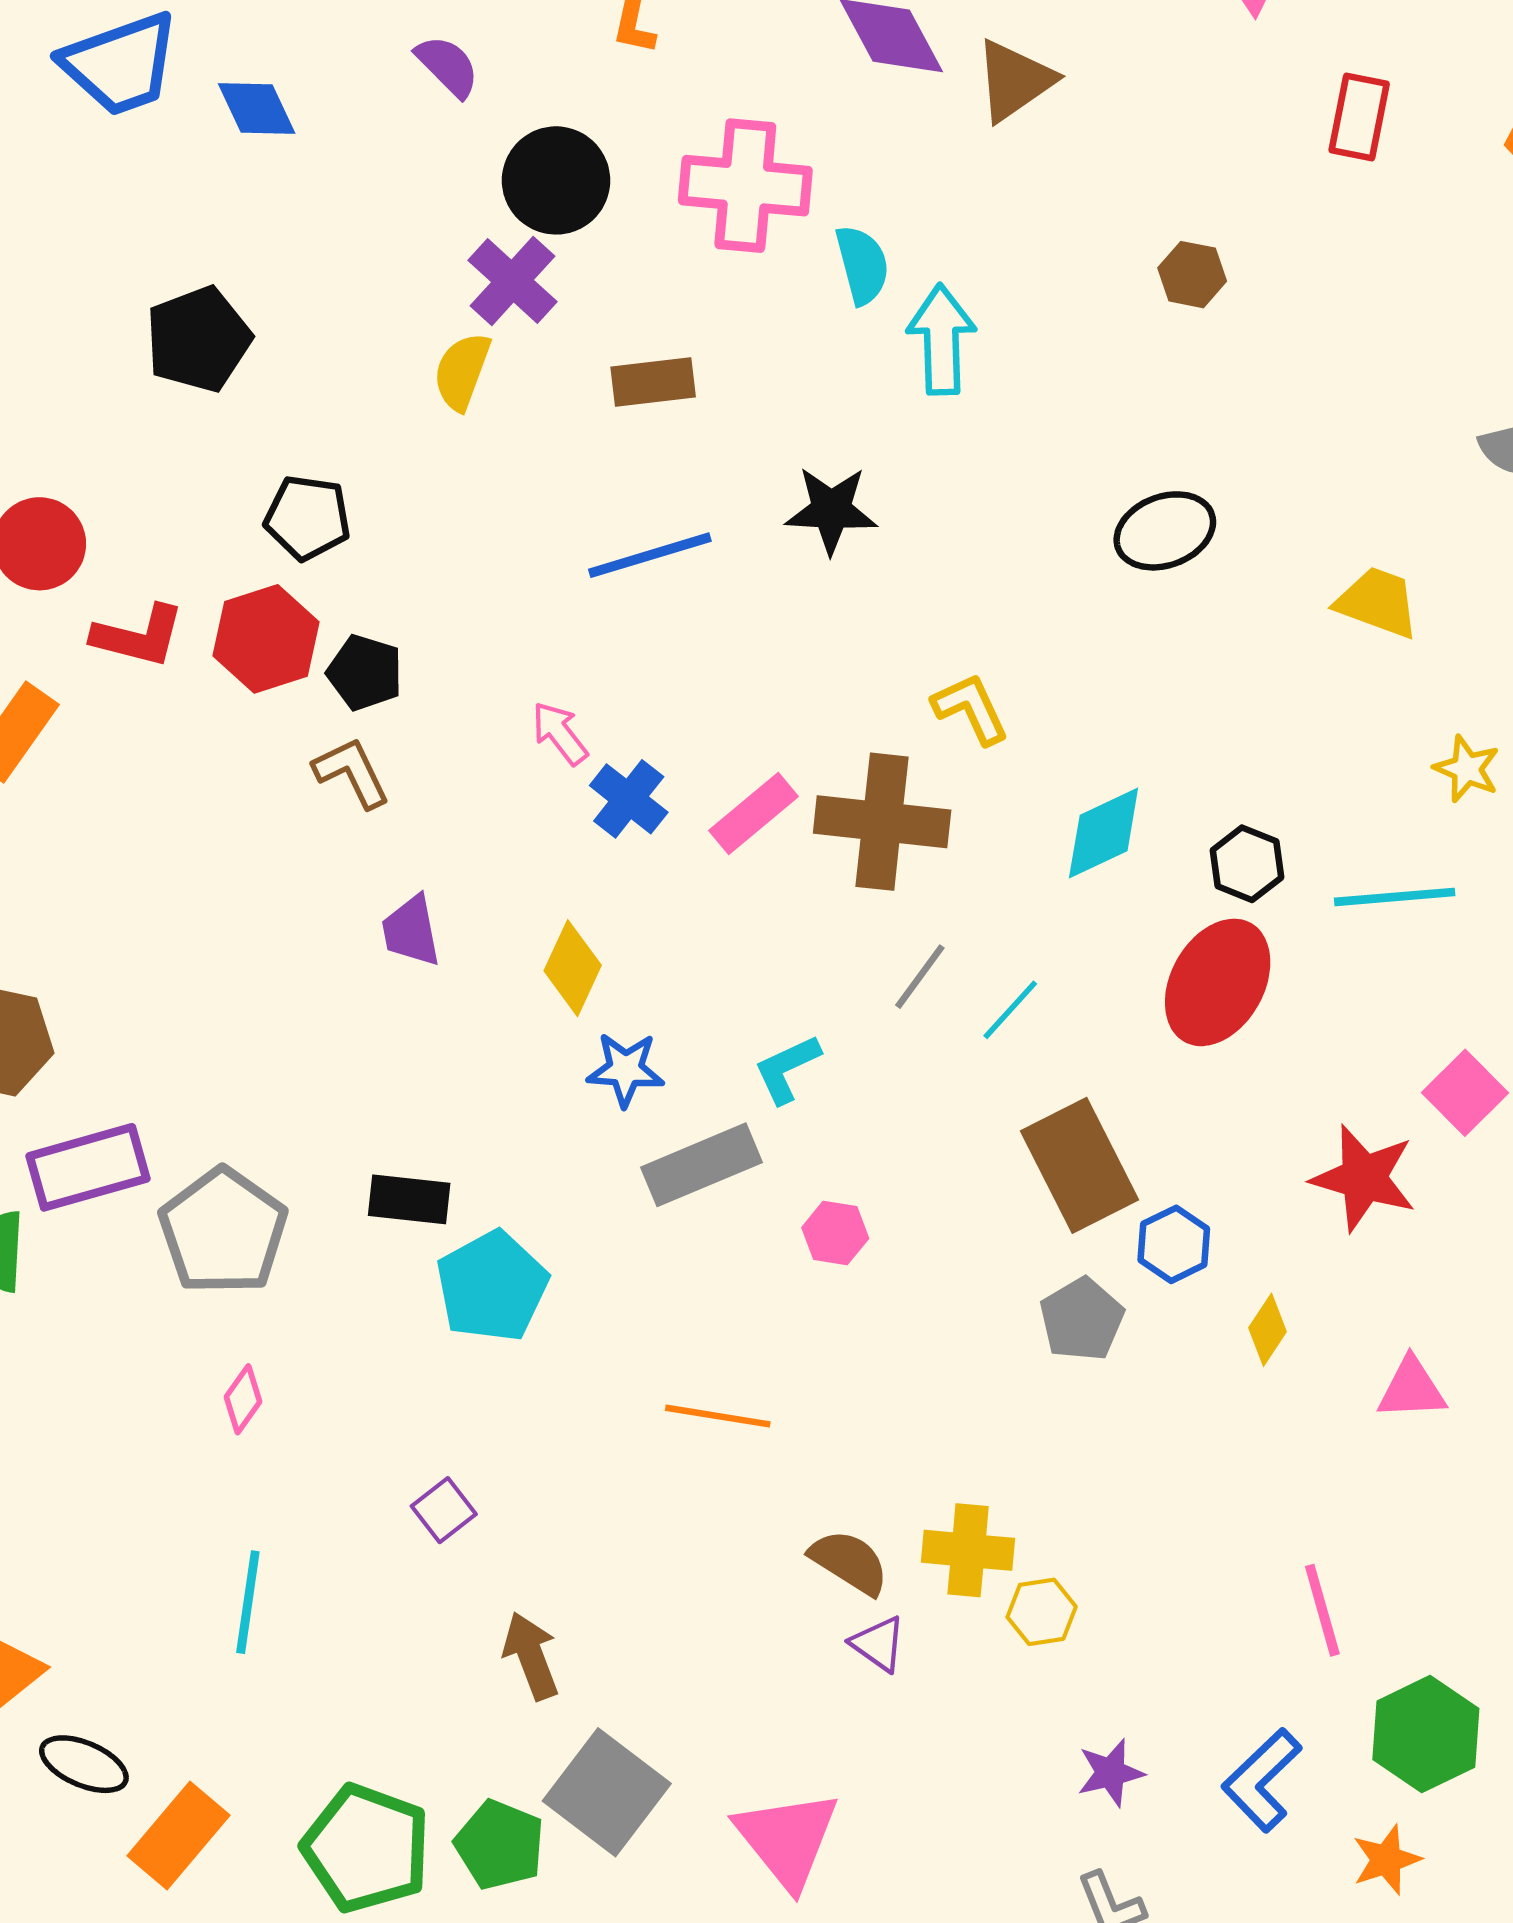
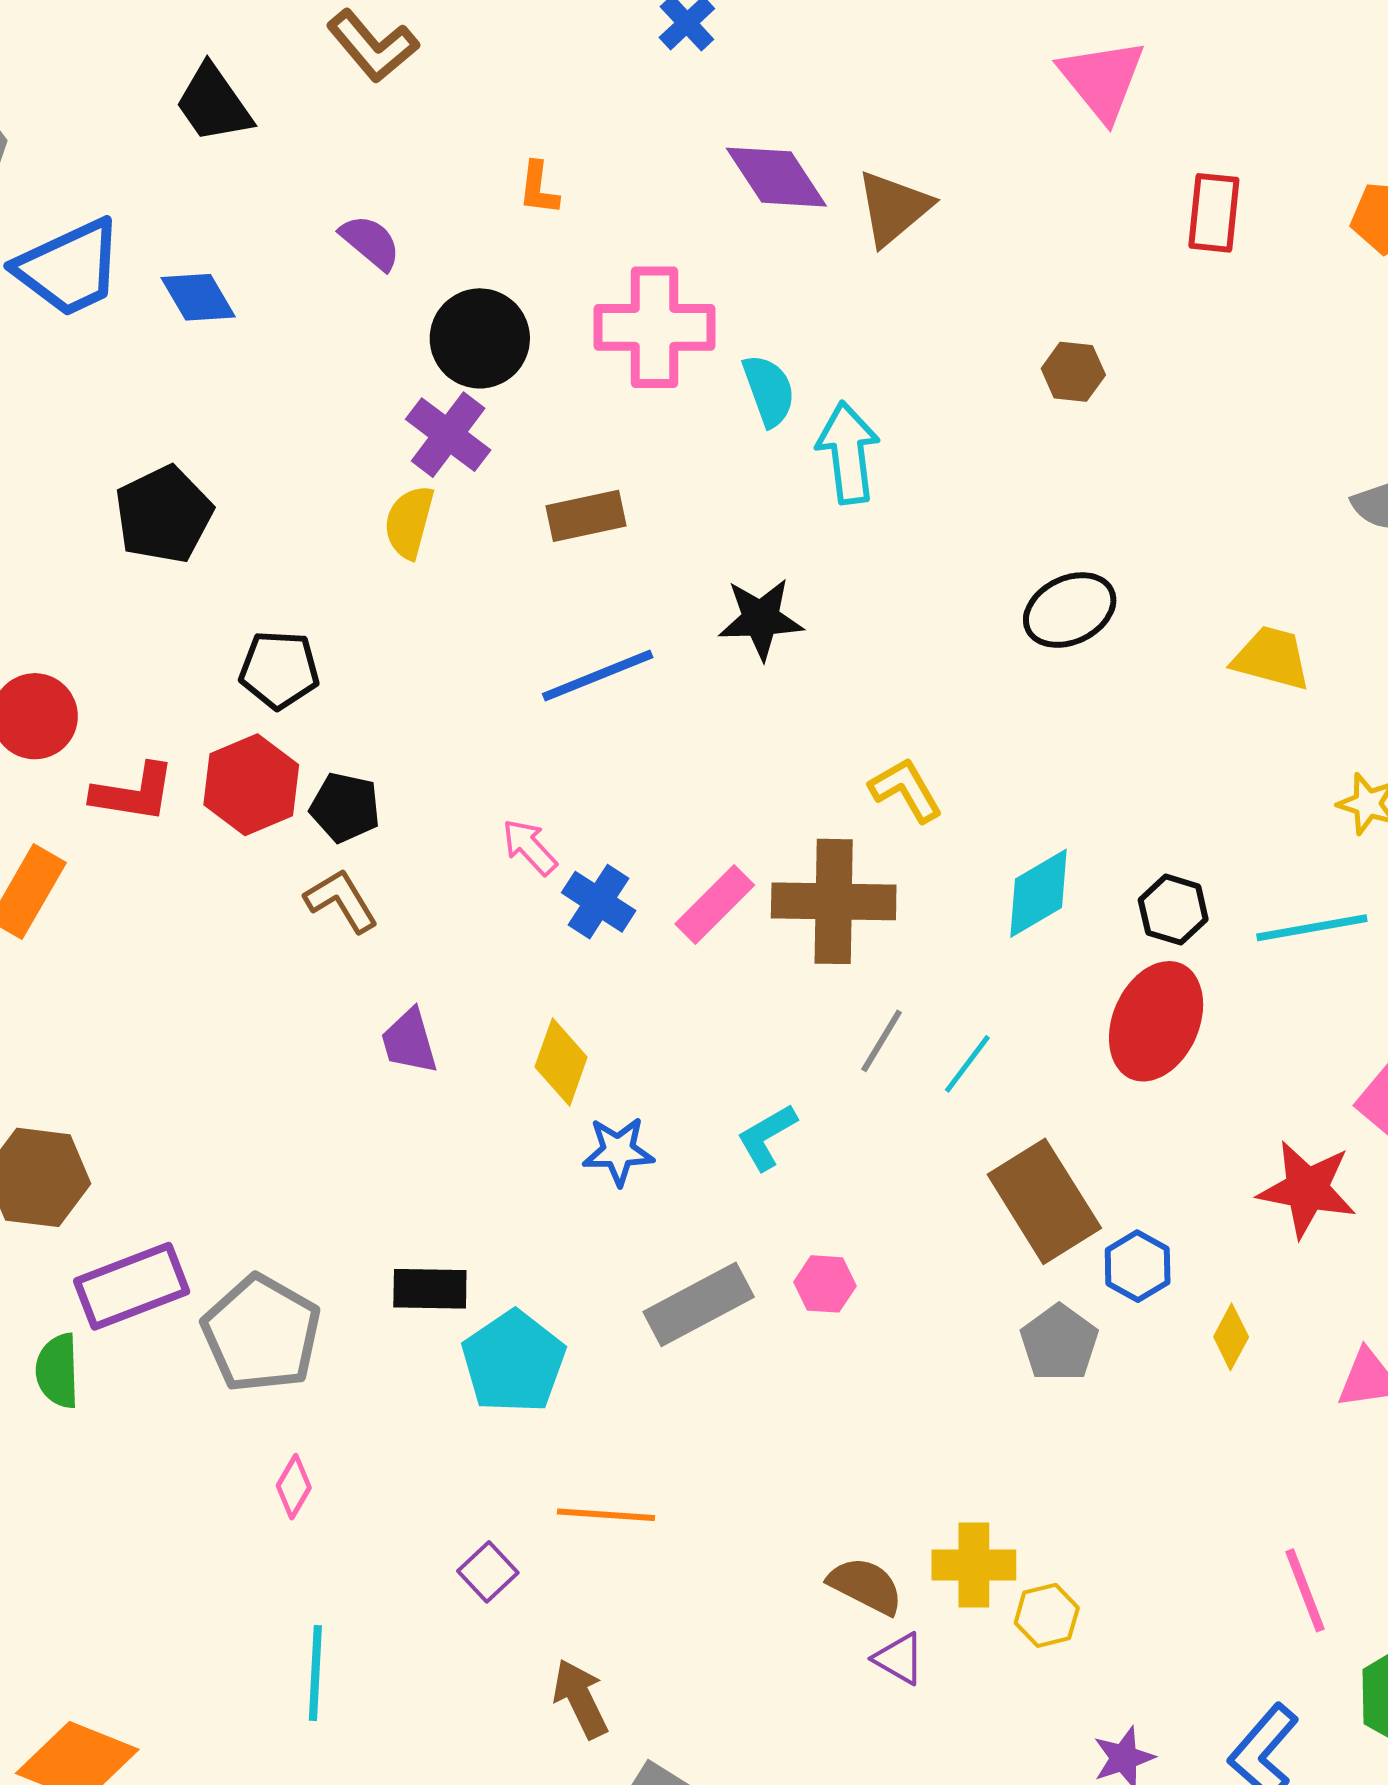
gray rectangle: (701, 1165) -> (699, 1304), moved
orange line: (718, 1416) -> (606, 1515), moved

